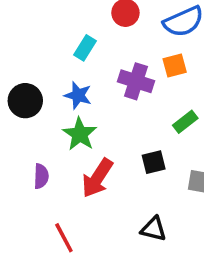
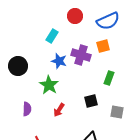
blue star: (78, 95) -> (59, 61), moved
green rectangle: (185, 122) -> (109, 78), turned -32
red arrow: (97, 178) -> (59, 110), size x0.6

